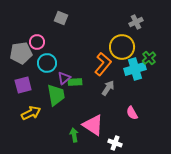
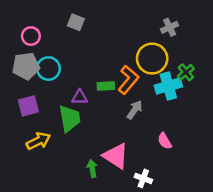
pink circle: (37, 42) -> (31, 36), moved
cyan circle: (47, 63) -> (48, 69), moved
purple triangle: (64, 78) -> (80, 97), turned 40
green rectangle: (75, 82) -> (106, 86), moved

